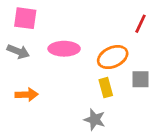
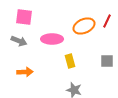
orange ellipse: (113, 57) -> (84, 26), moved
yellow rectangle: (106, 88) -> (70, 61), moved

